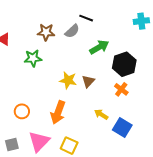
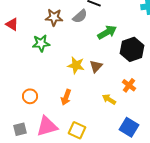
orange cross: (121, 89) -> (129, 85), moved
orange arrow: (58, 112) -> (66, 97), size x0.7
blue square: (122, 127) -> (129, 127), moved
pink triangle: (39, 142) -> (47, 126), turned 30

